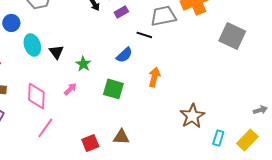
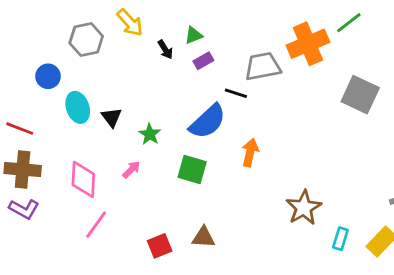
blue semicircle: (124, 55) -> (208, 121), size x1.6

